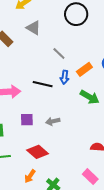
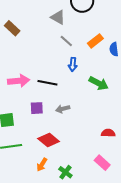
gray triangle: (33, 28) -> (58, 17), moved
orange rectangle: (84, 69) -> (95, 41), moved
black line: (43, 84) -> (47, 83), moved

